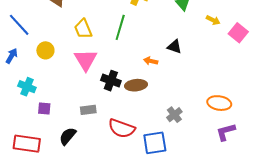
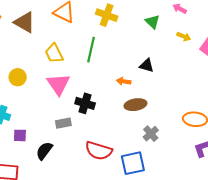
brown ellipse: (136, 85) -> (135, 105), moved
gray rectangle: (88, 110) -> (63, 123), moved
black semicircle: (68, 136) -> (44, 151), moved

